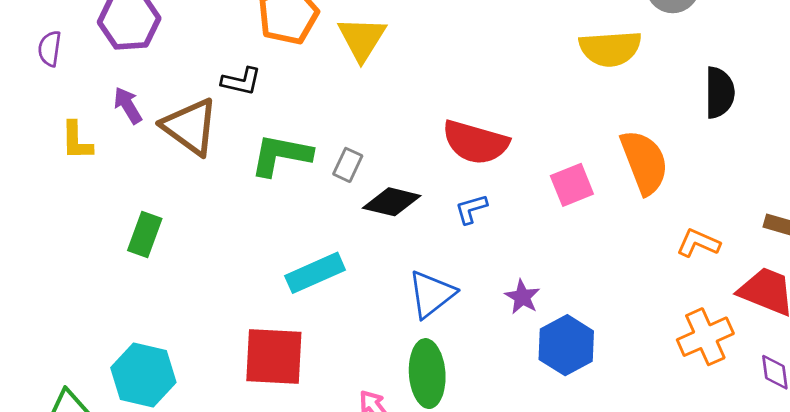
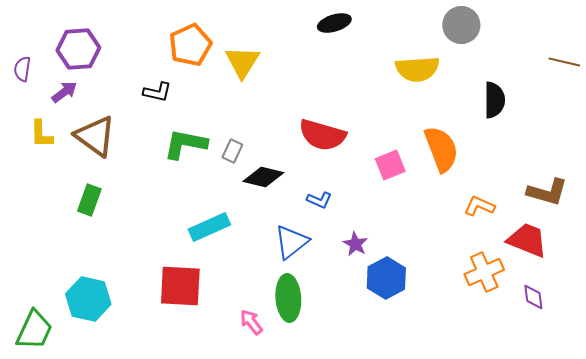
purple arrow: (128, 105) -> (64, 92), moved, turned 84
brown triangle: (190, 127) -> (95, 136), moved
blue L-shape: (471, 209) -> (319, 200), moved, turned -140

